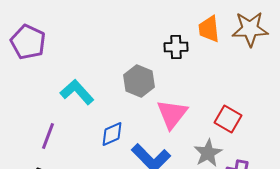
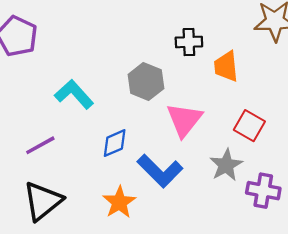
orange trapezoid: (209, 29) -> (226, 66), moved
purple line: (48, 136) -> (40, 145), turned 40

